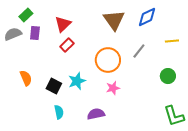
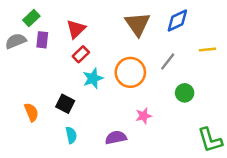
green circle: (168, 76) -> (185, 93), moved
orange semicircle: (26, 78) -> (31, 112), moved
cyan star: (77, 81) -> (93, 78), moved
pink star: (113, 88) -> (144, 116), moved

